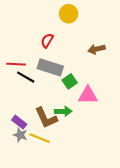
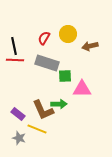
yellow circle: (69, 14) -> (68, 34), moved
black line: (26, 77) -> (14, 46), moved, turned 48
green square: (70, 81) -> (65, 76), turned 32
gray star: (20, 135) -> (19, 138), moved

